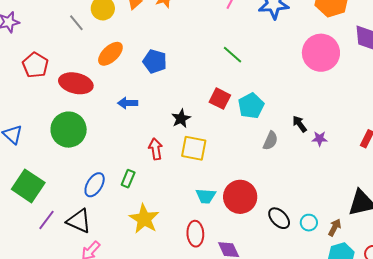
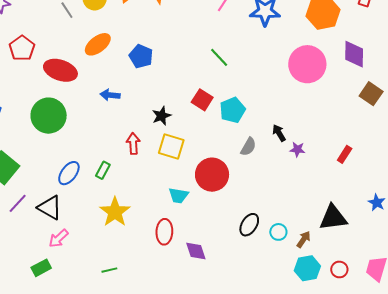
red circle: (240, 197) -> (212, 175), moved
black ellipse: (279, 218) -> (249, 225), turned 70

